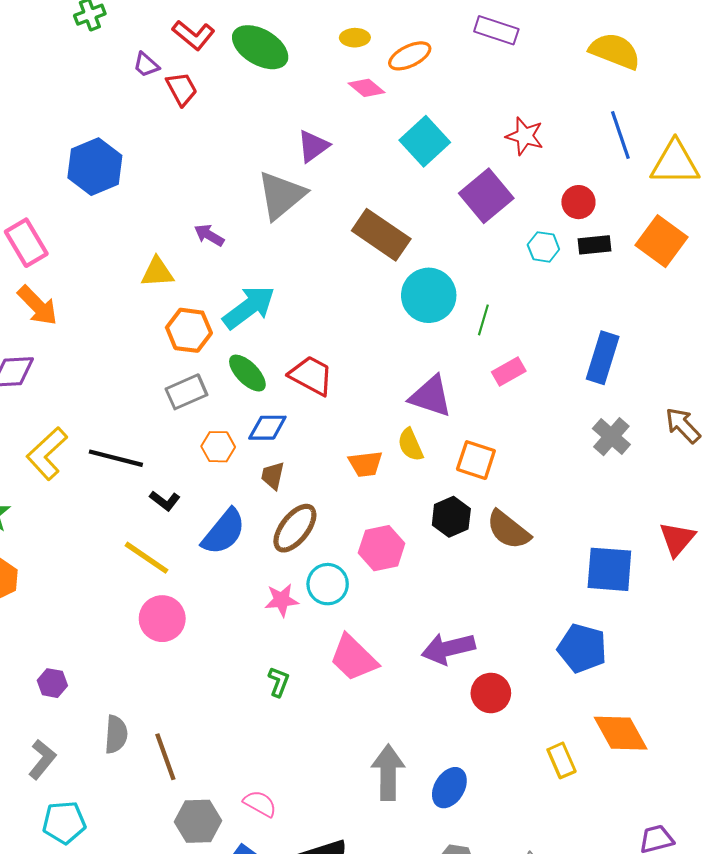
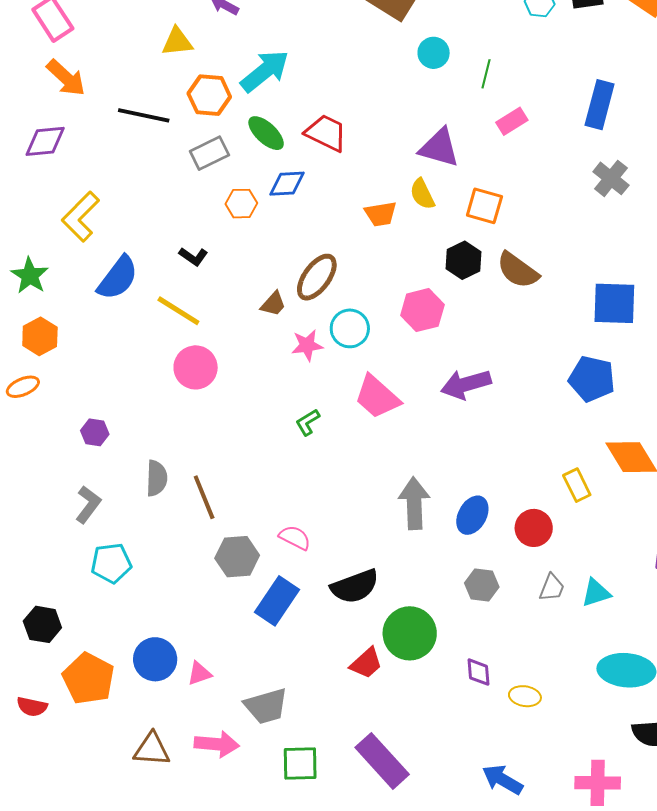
cyan circle: (429, 295) -> (434, 53), size x0.6
black line: (116, 458) -> (144, 115), moved
brown trapezoid: (273, 476) -> (273, 304), moved, turned -148
blue semicircle: (224, 532) -> (118, 278), moved
pink hexagon: (382, 548) -> (422, 310), moved
green L-shape: (279, 682) -> (308, 422), turned -140
red circle: (491, 693) -> (534, 528), moved

